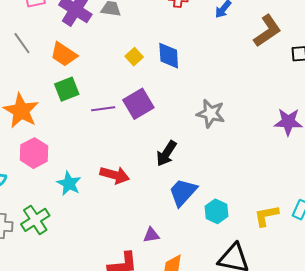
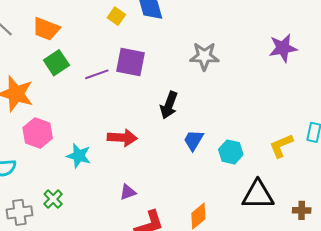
purple square: (138, 104) -> (131, 62), turned -36
blue trapezoid: (183, 192) -> (193, 140), size x0.7
green cross: (35, 220) -> (53, 199), size x0.7
purple triangle: (151, 235) -> (128, 192), moved

